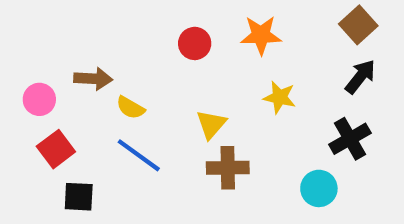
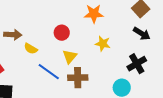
red circle: (195, 43) -> (62, 33), moved
black arrow: (360, 77) -> (142, 34), turned 84
blue line: (139, 155) -> (49, 72), moved

